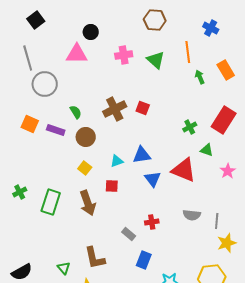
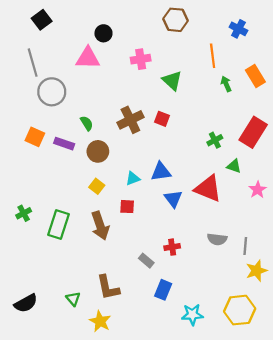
green triangle: (156, 60) -> (172, 81), moved

